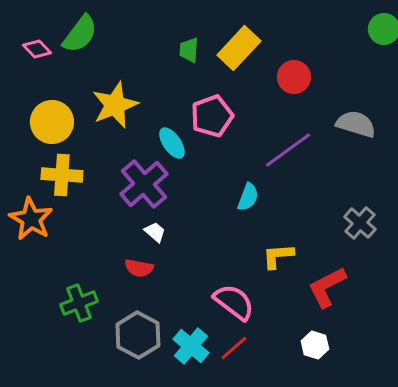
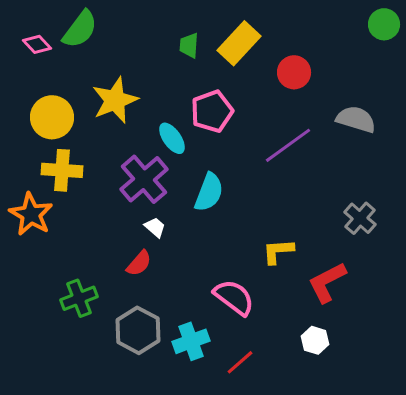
cyan semicircle: (248, 197) -> (209, 192), moved, size x1.4
red semicircle: (139, 268) -> (139, 263), turned -60
cyan cross: (191, 346) -> (191, 341), turned 30
red line: (234, 348) -> (240, 362), moved

